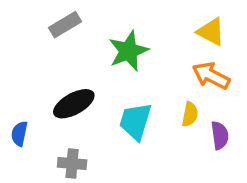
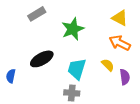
yellow semicircle: (190, 114) -> (108, 65), turned -56
gray cross: (72, 164) -> (72, 93), moved

